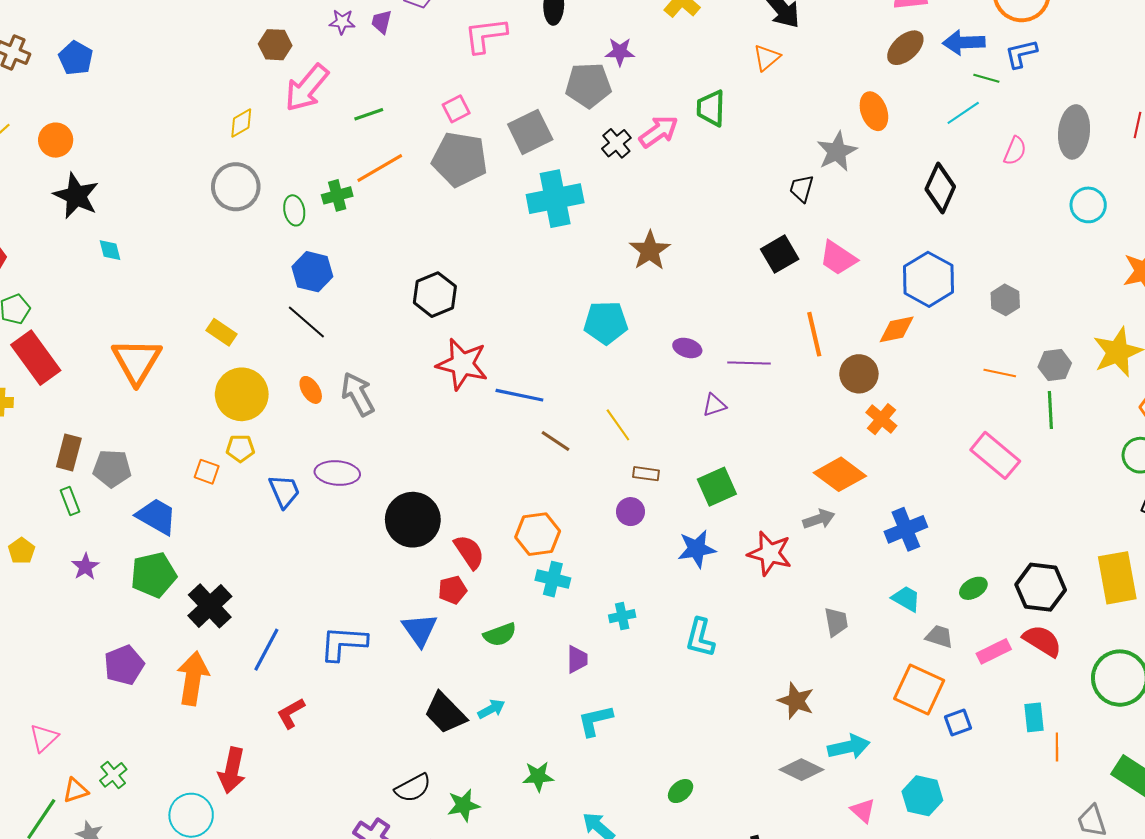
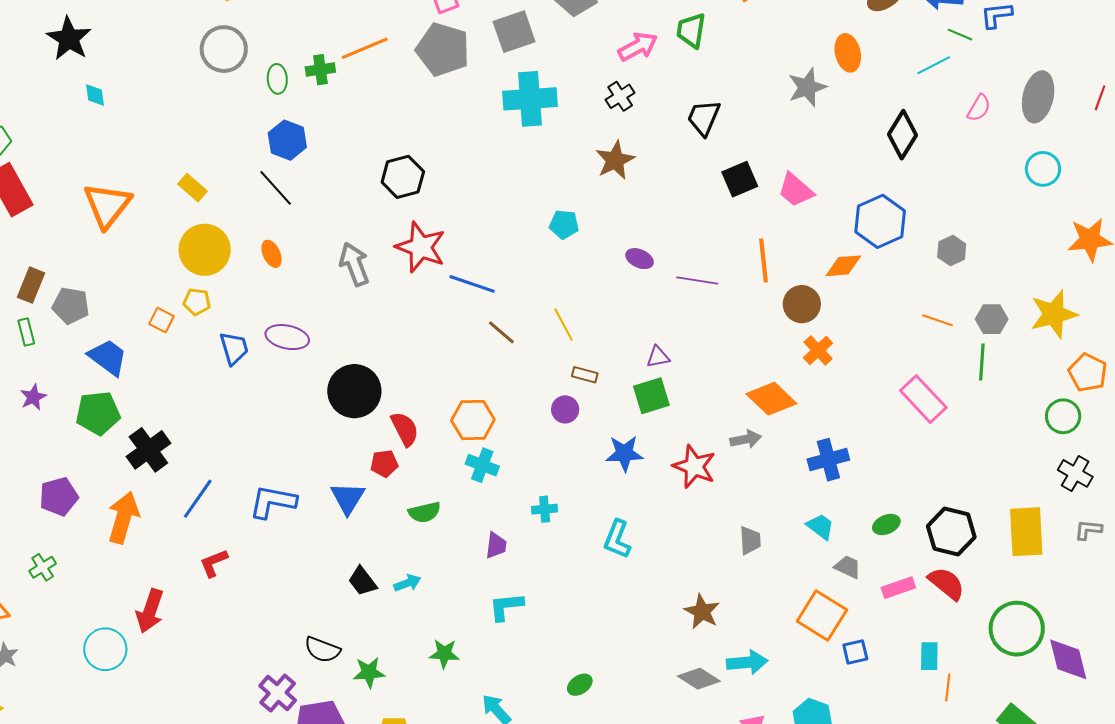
black cross: (616, 143) -> (620, 96), moved
black trapezoid: (802, 188) -> (704, 118), moved, size x1.4
cyan pentagon: (606, 323) -> (564, 224), size x0.7
gray arrow: (358, 394) -> (354, 264), moved
purple triangle: (714, 405) -> (658, 357), moved
black trapezoid: (445, 713) -> (362, 581), size x0.7
green cross: (113, 775) -> (43, 567), moved
black semicircle: (413, 788) -> (322, 650), turned 42

